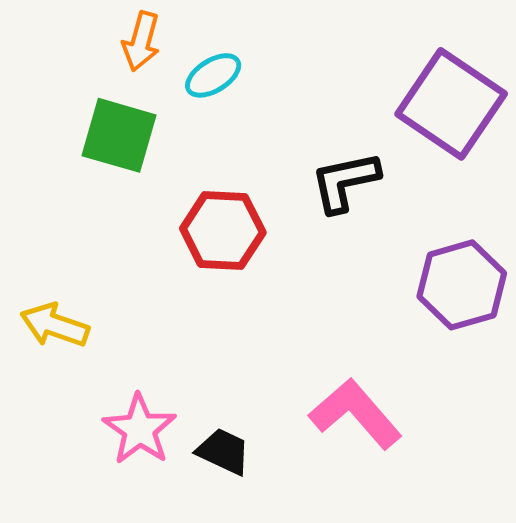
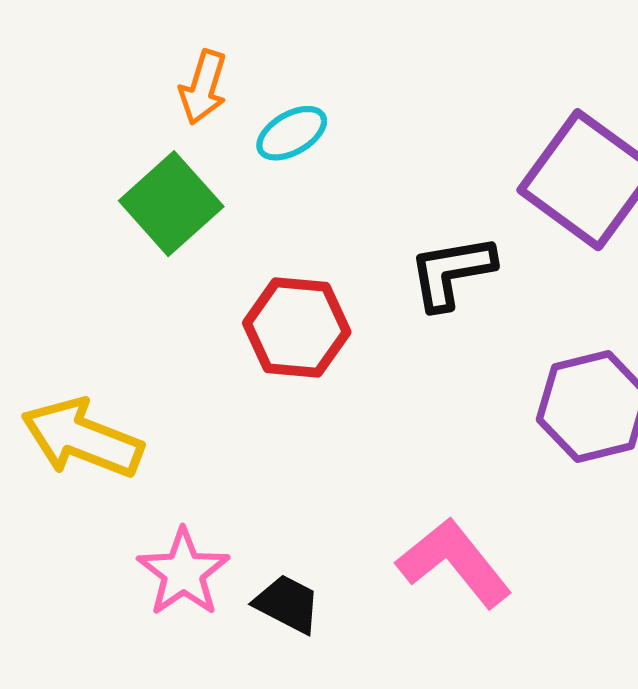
green square: (119, 135) -> (171, 204), turned 30
yellow arrow: (55, 325) -> (82, 438), size x1.4

